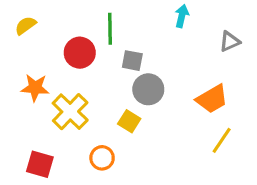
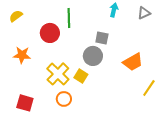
gray triangle: (230, 41) -> (144, 13), moved
gray square: (132, 61) -> (102, 38), moved
yellow cross: (70, 112) -> (58, 74), moved
yellow line: (222, 140) -> (149, 88), moved

